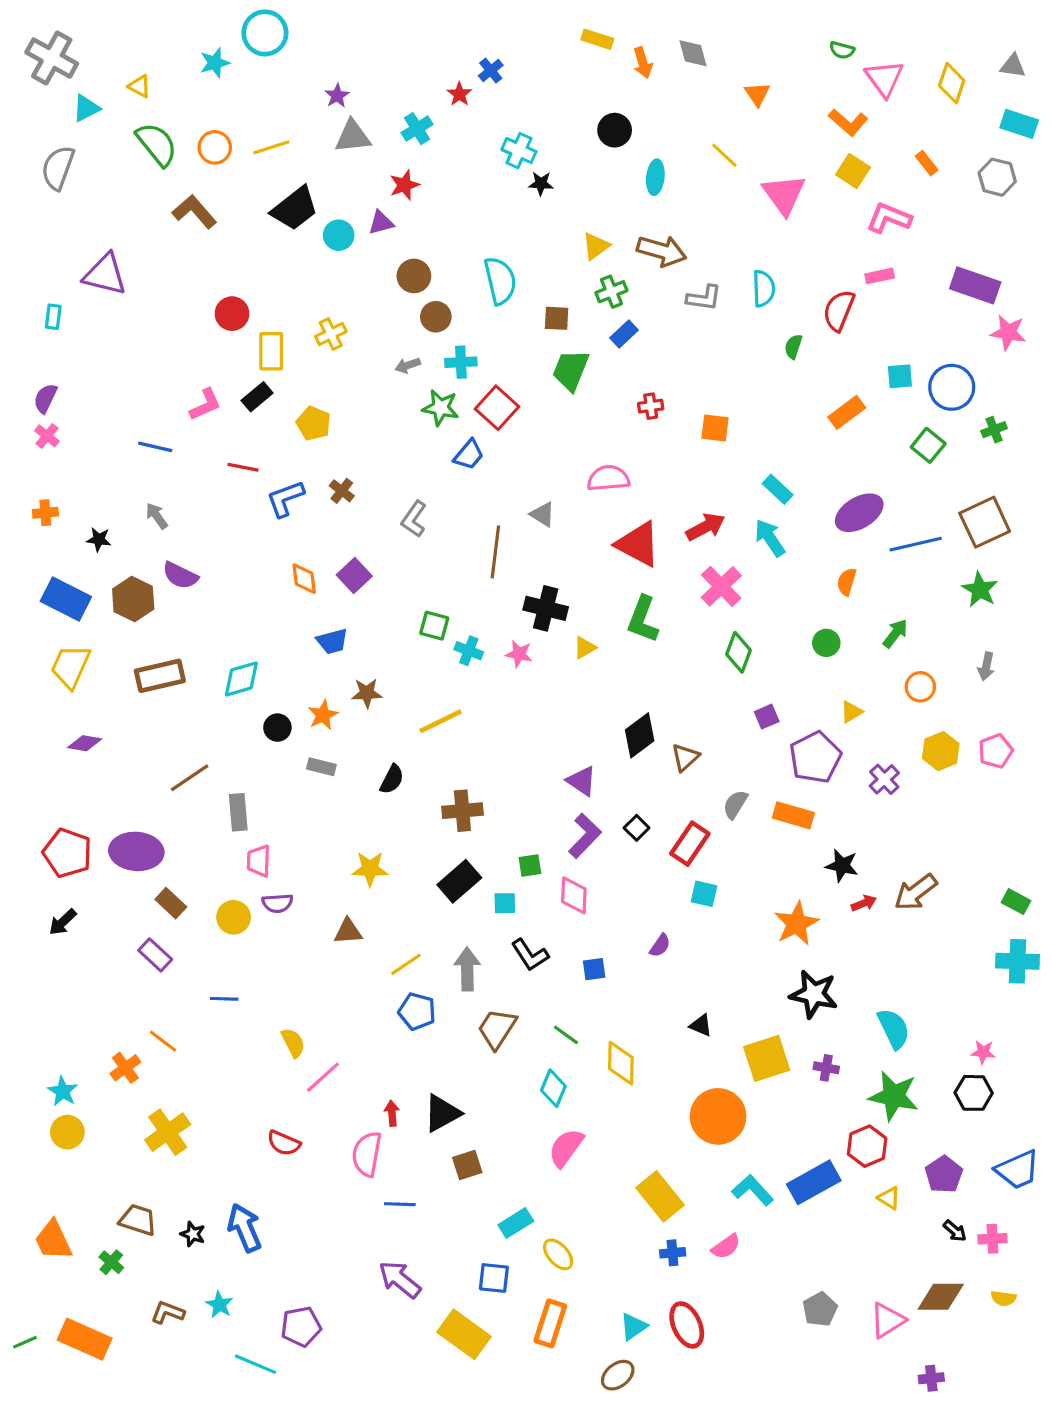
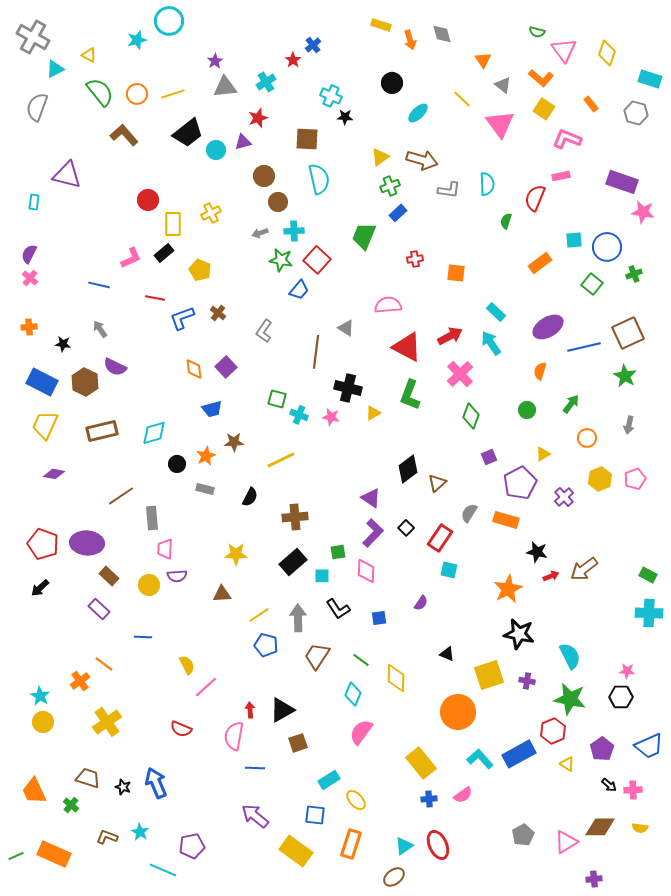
gray triangle: (1013, 66) -> (503, 85), moved, turned 30
cyan ellipse: (655, 177) -> (418, 113), turned 40
brown square: (557, 318) -> (307, 139), moved, size x1.4

